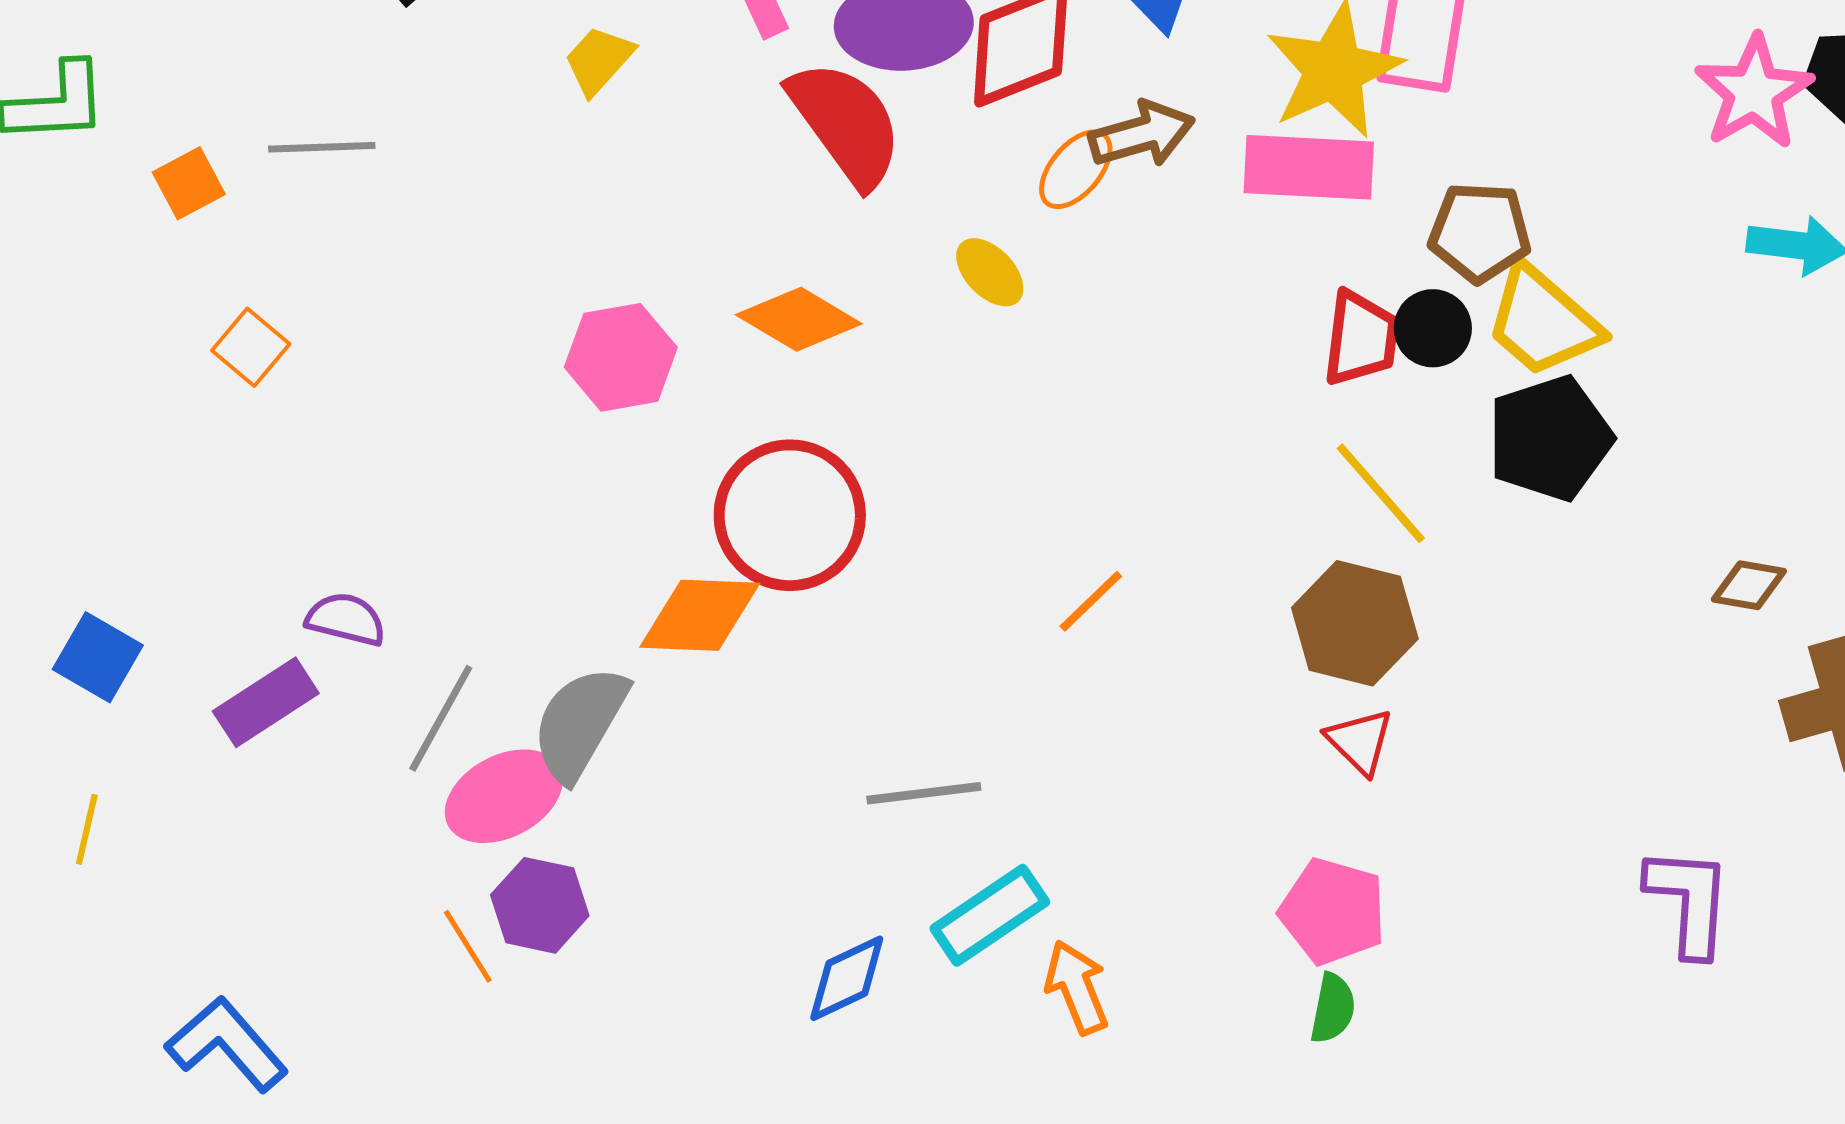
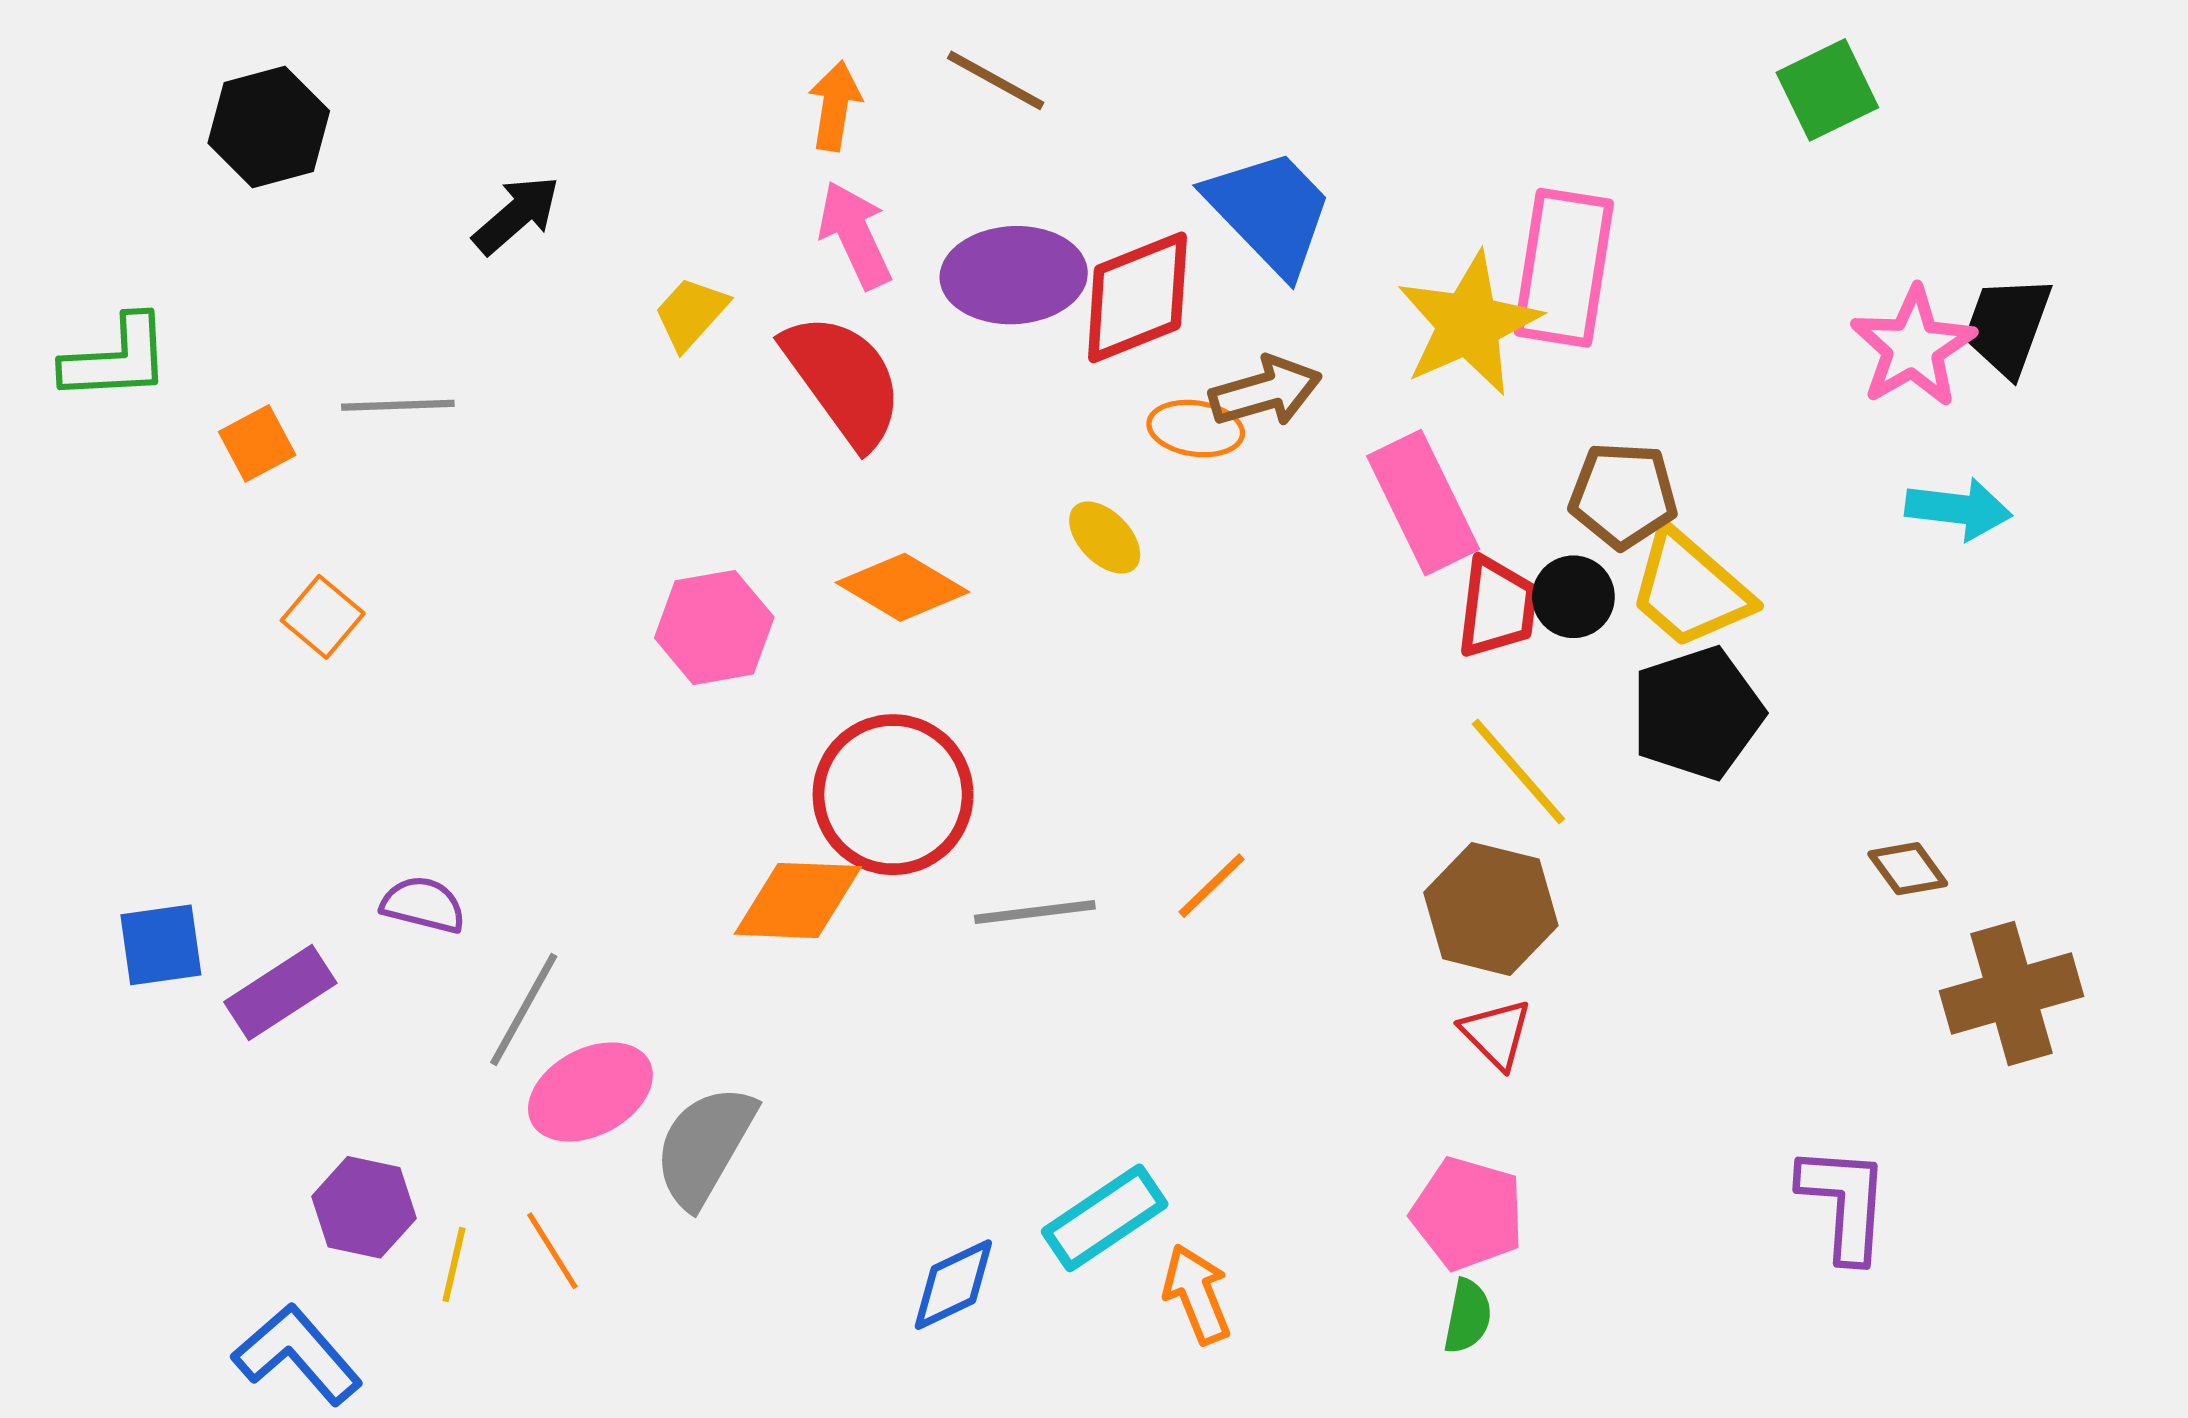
red semicircle: (846, 123) -> (843, 380), moved
pink rectangle: (1309, 167) -> (1423, 503), moved, turned 61
orange ellipse: (1076, 169) -> (1196, 429), turned 58
brown diamond: (1749, 585) -> (1908, 869), turned 44
blue square: (98, 657) -> (161, 945), turned -38
purple rectangle: (266, 702) -> (280, 992), moved
gray semicircle: (580, 723) -> (705, 1146), moved
gray line: (924, 793) -> (1035, 912), moved
yellow line: (87, 829) -> (454, 1264), moved
purple hexagon: (540, 905) -> (364, 1207), moved

